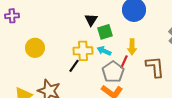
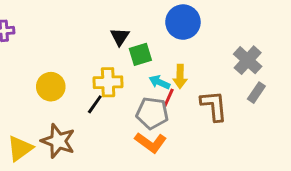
yellow circle: (35, 48) -> (51, 87), moved
cyan arrow: (104, 51) -> (159, 82), moved
gray pentagon: (113, 72) -> (152, 113), turned -30

